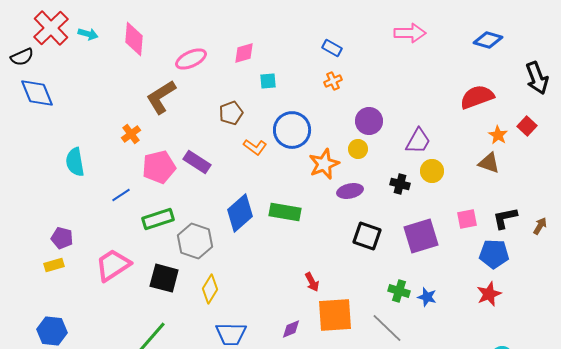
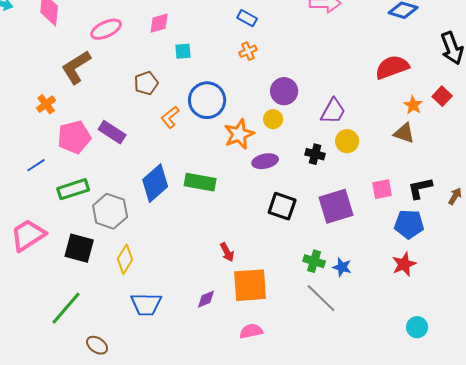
orange L-shape: (255, 147) -> (170, 117), turned 105
gray line: (387, 328) -> (321, 298), moved

